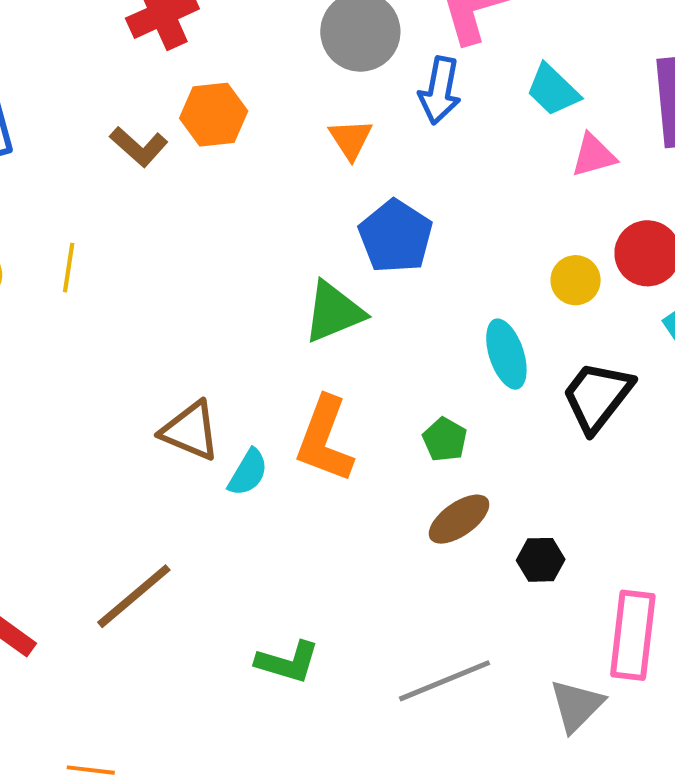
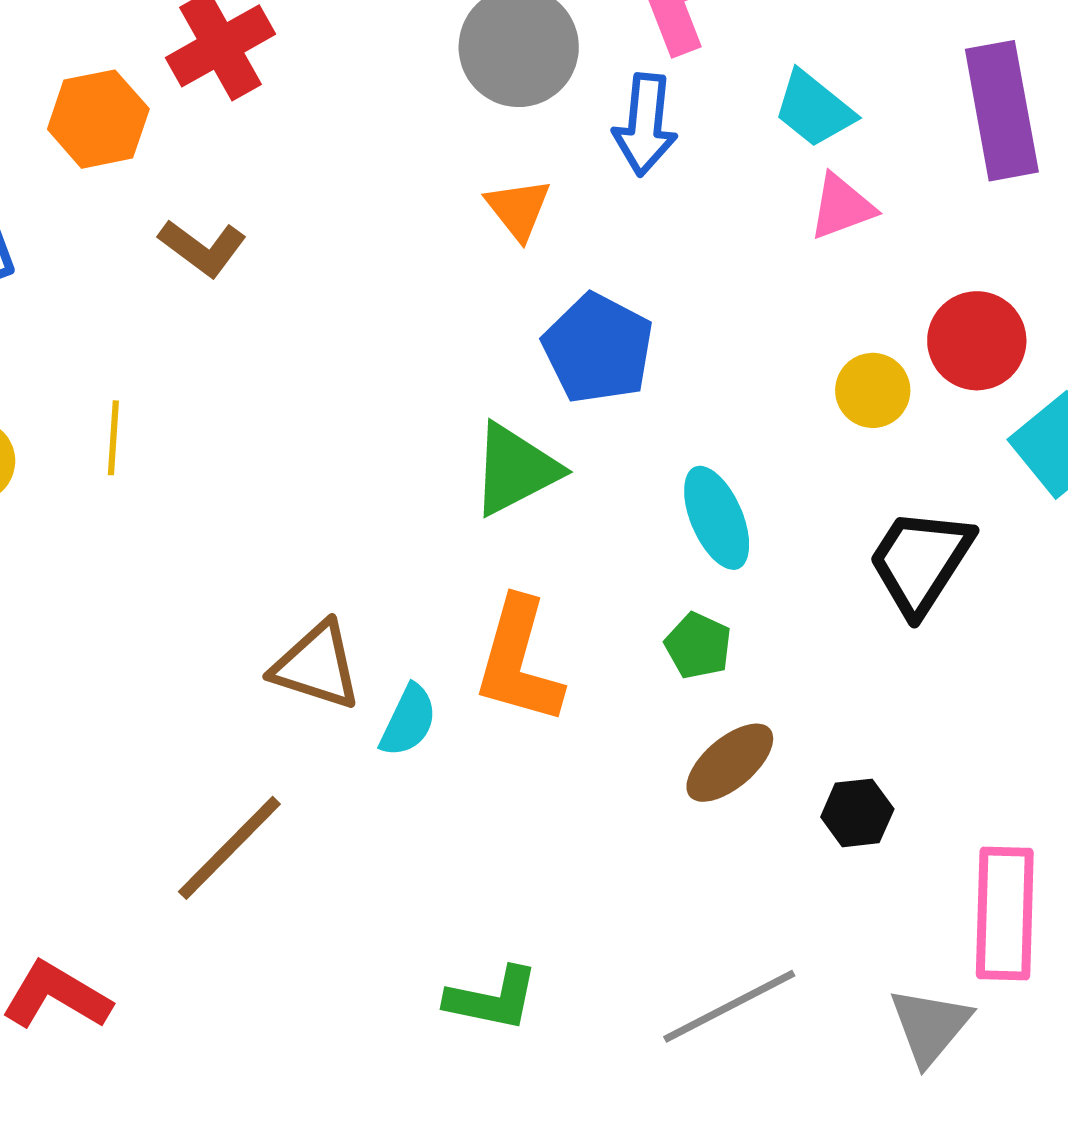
orange hexagon: (214, 115) -> (98, 119), moved
pink triangle: (594, 155) -> (842, 207), moved
cyan ellipse: (506, 354) -> (717, 518), moved
brown line: (134, 596) -> (229, 848), moved

